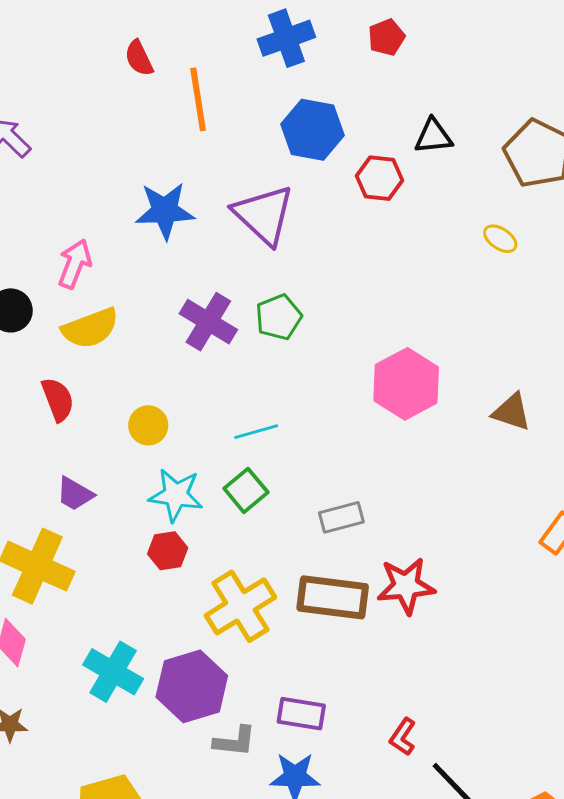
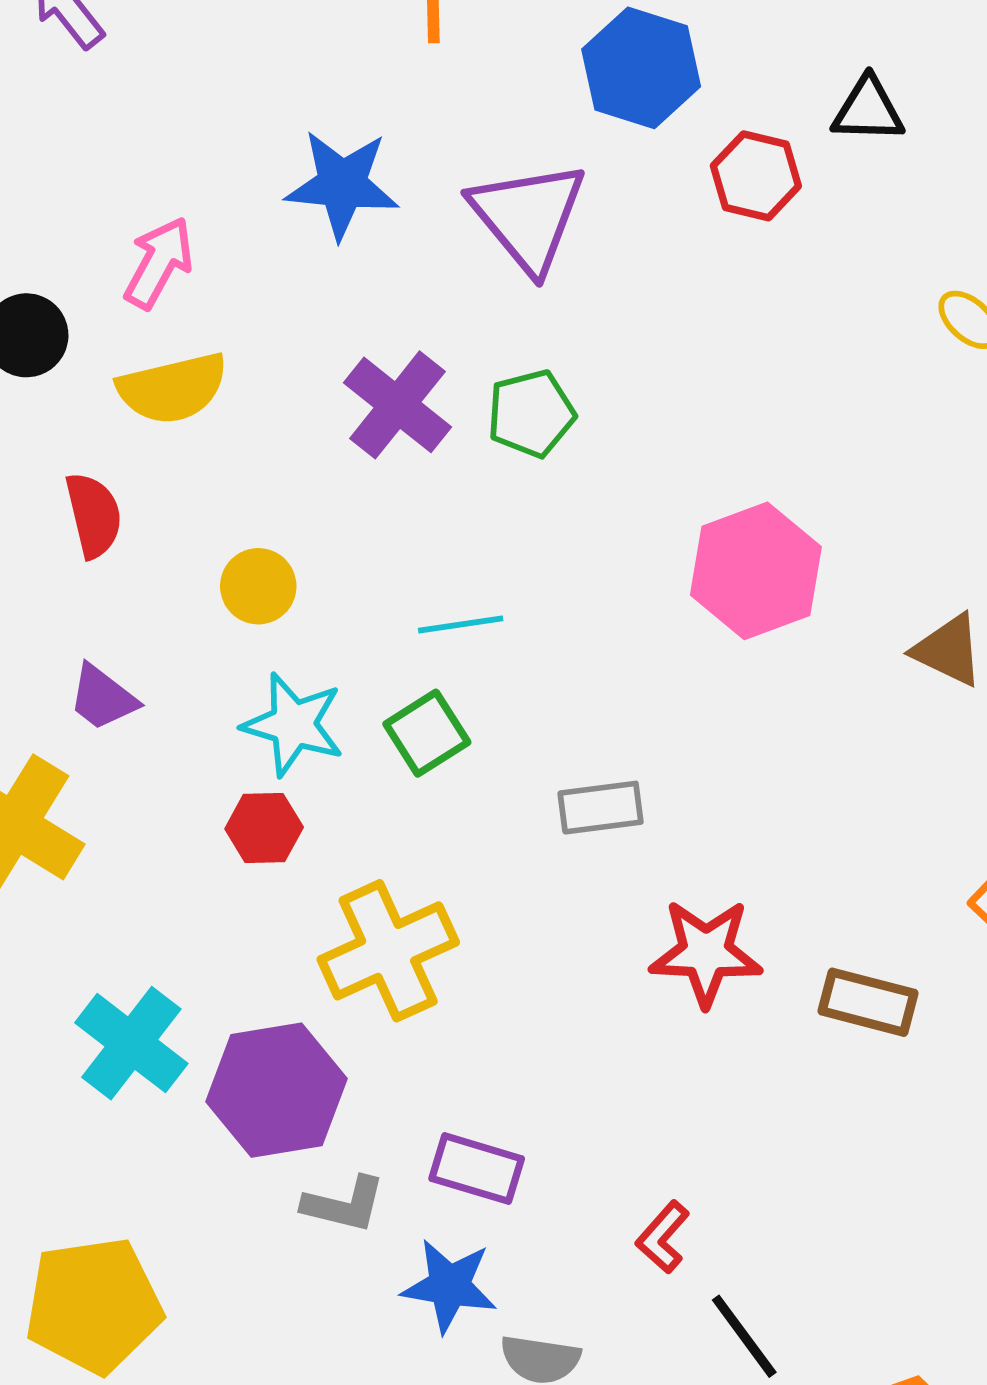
brown rectangle: (333, 597) -> (868, 1002), moved, size x0.7

